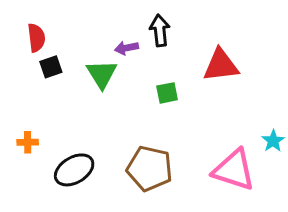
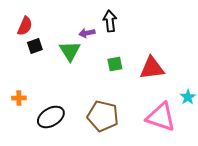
red semicircle: (36, 38) -> (25, 26), turned 30
red triangle: (221, 65) -> (152, 68), moved

